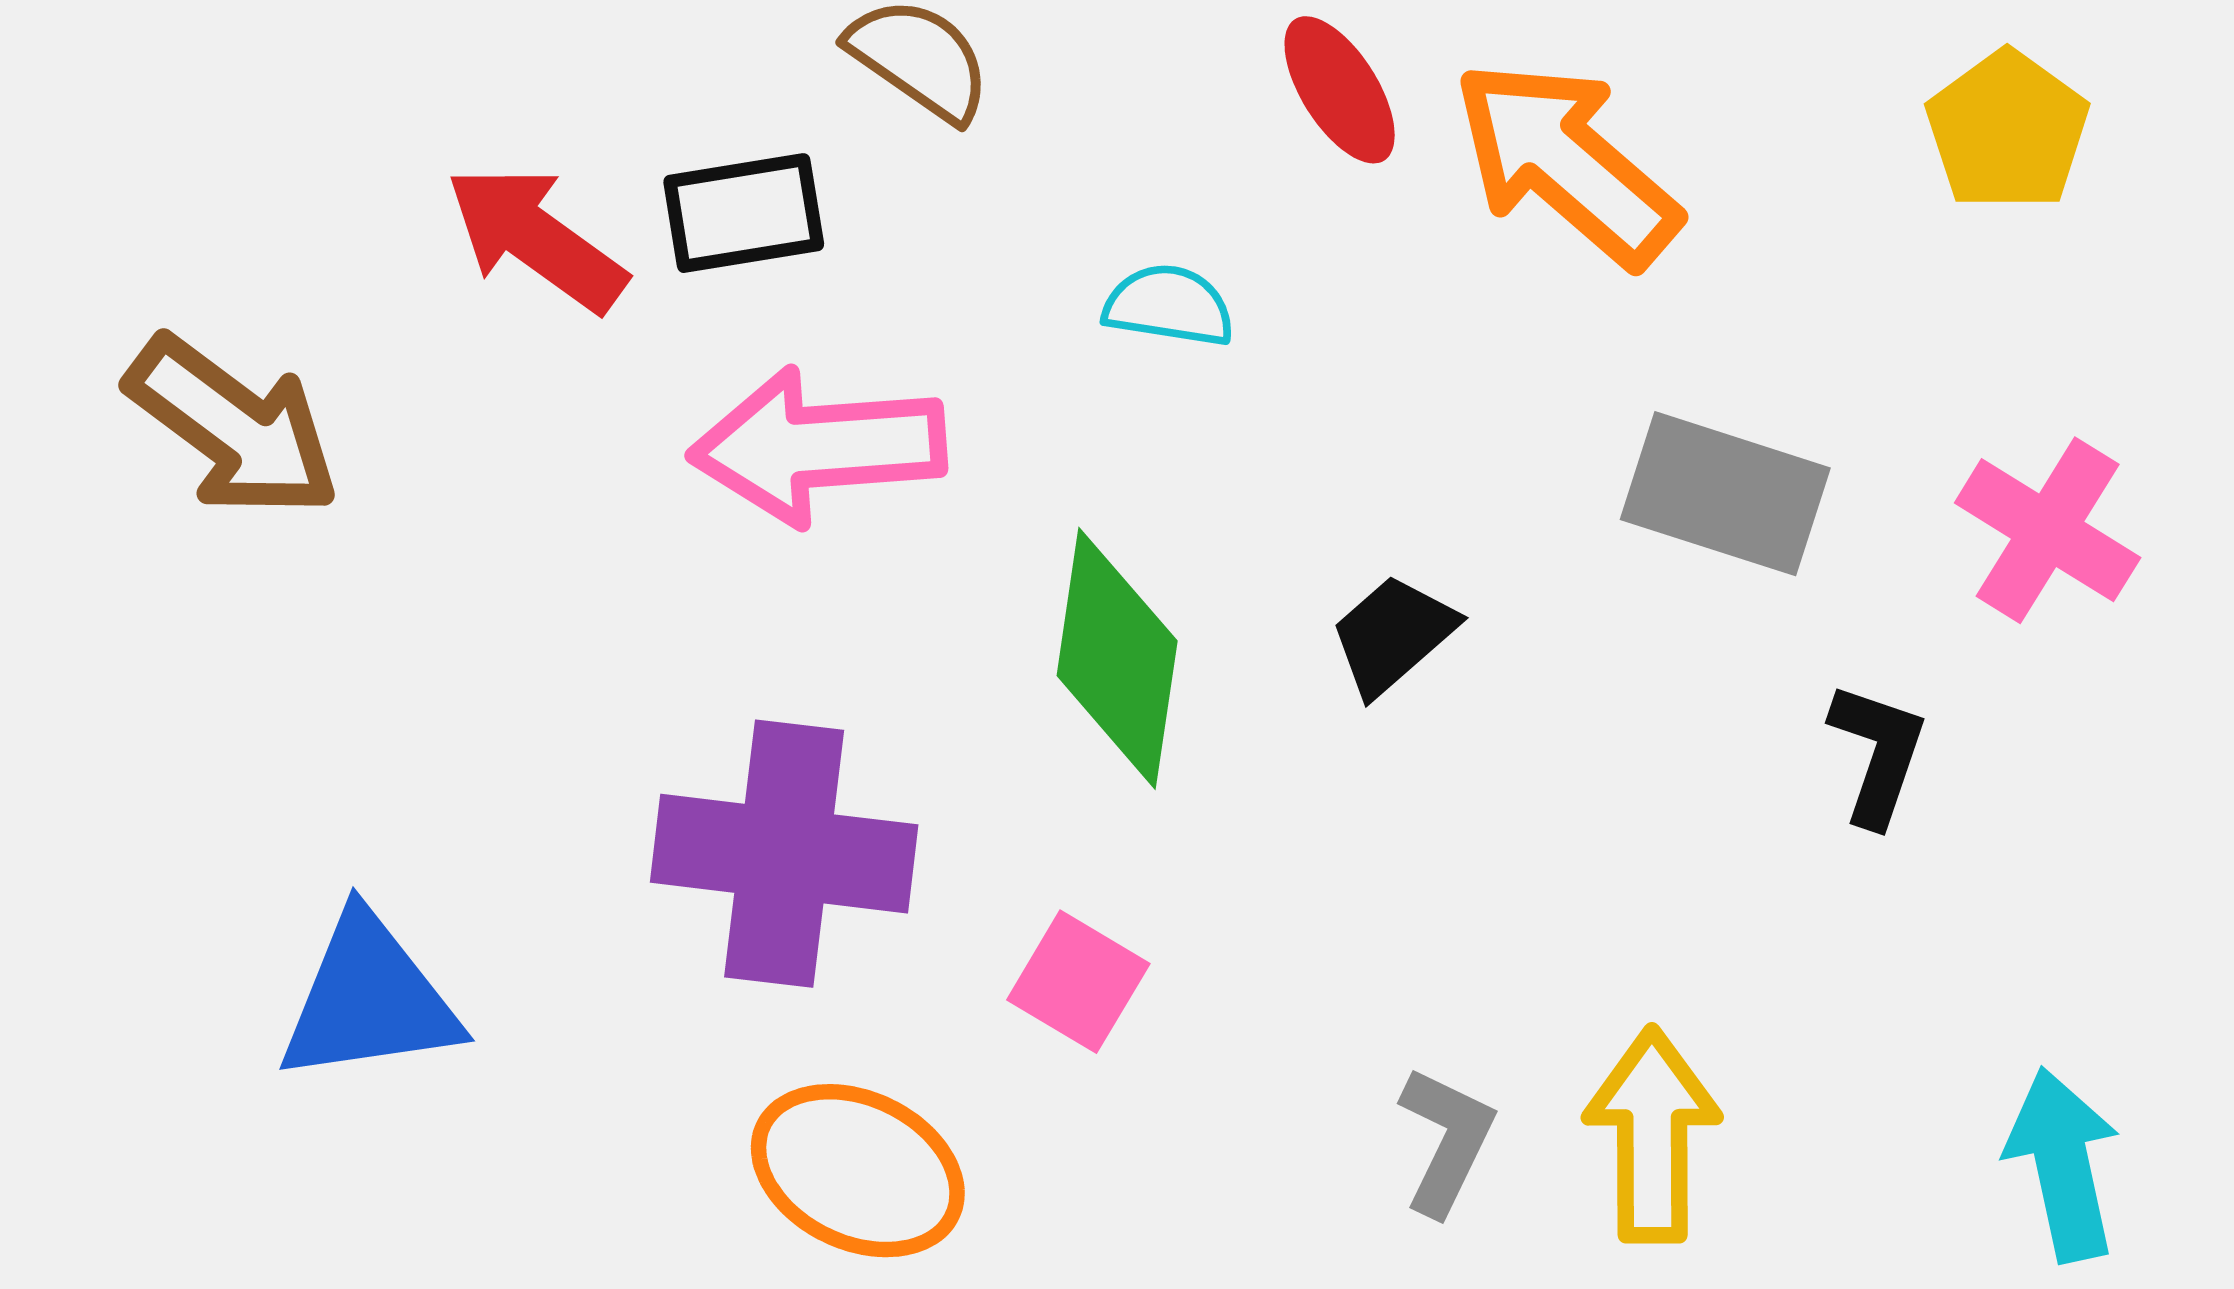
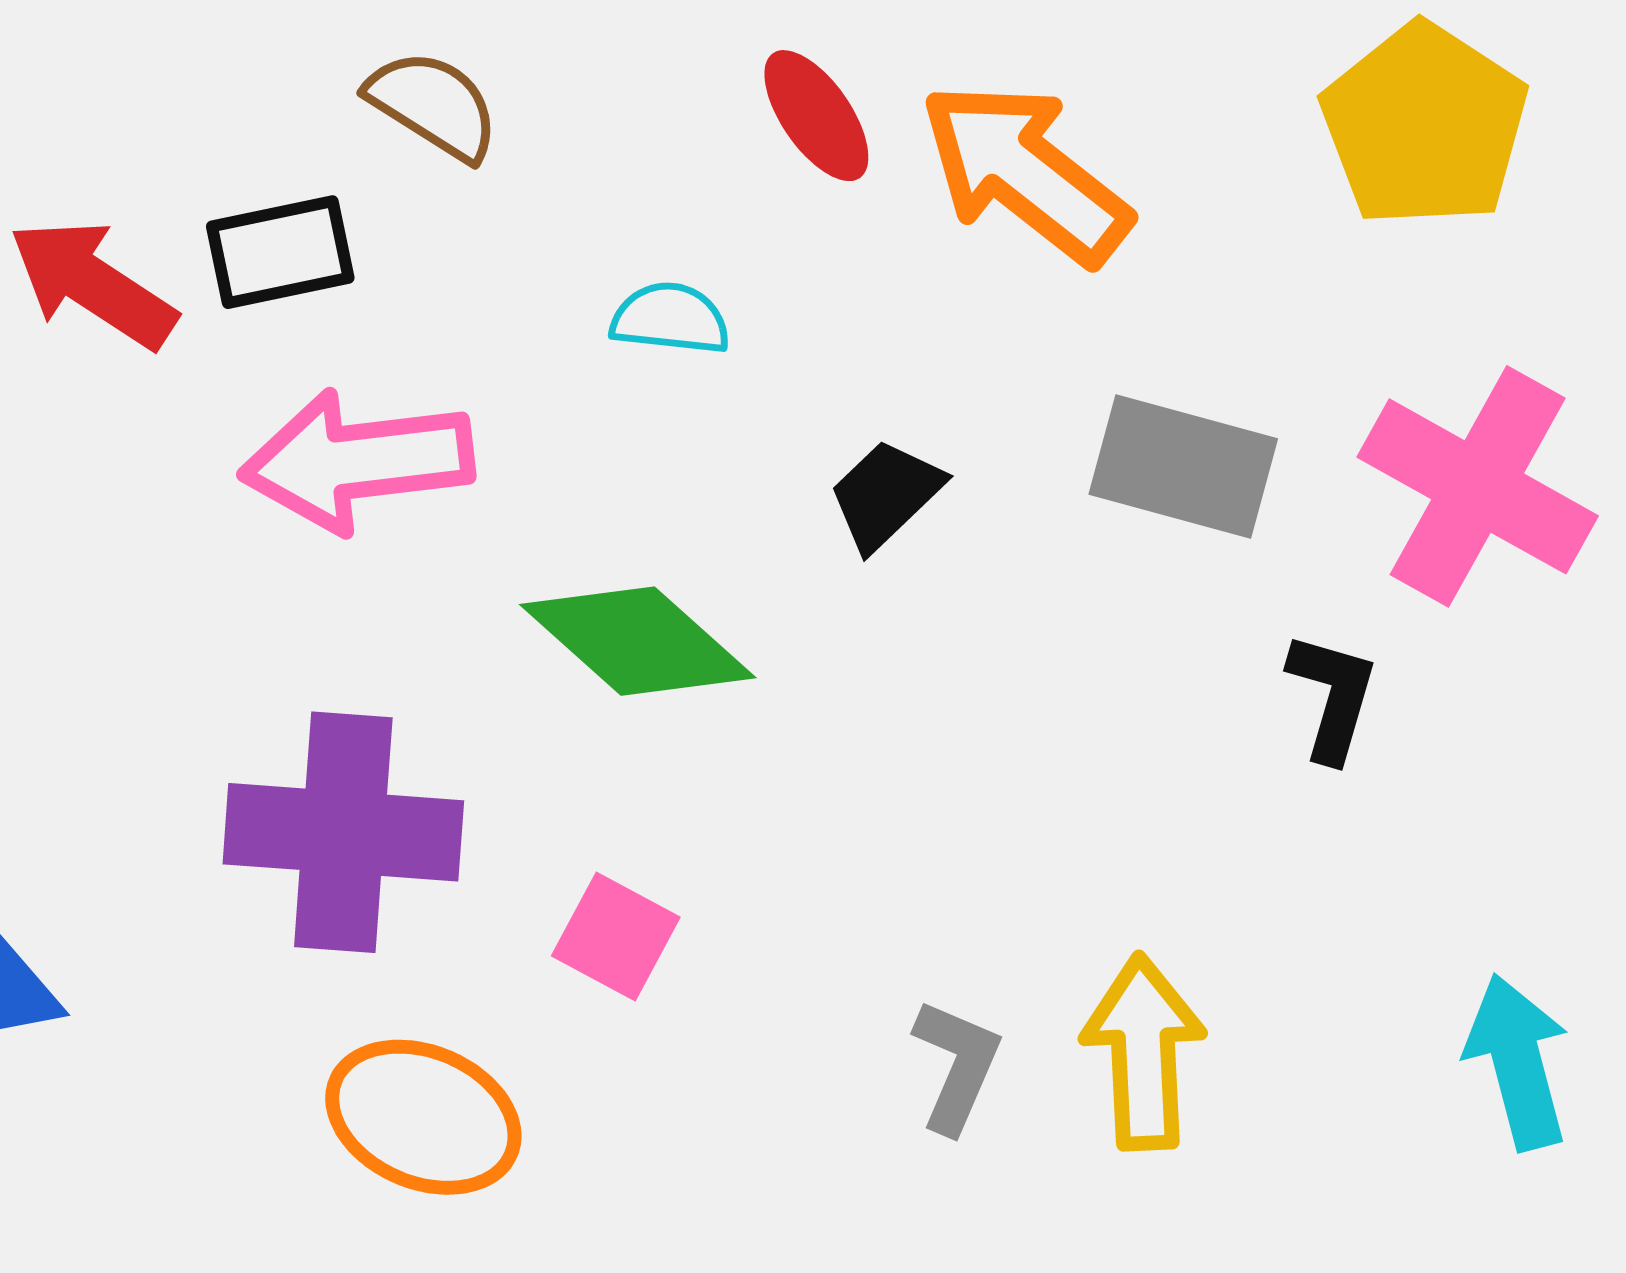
yellow pentagon: (2007, 131) -> (1425, 125), size x1.4
pink cross: (2048, 530) -> (1478, 486), size x1.4
black trapezoid: (1393, 635) -> (886, 495), moved
green diamond: (1117, 658) -> (638, 641), turned -54

